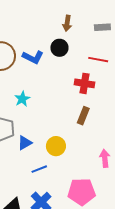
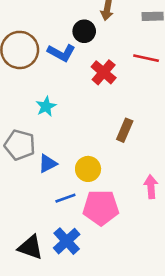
black circle: (59, 48) -> (84, 31), moved
red cross: (85, 83) -> (104, 72), moved, turned 30
pink pentagon: (82, 192) -> (101, 208), moved

